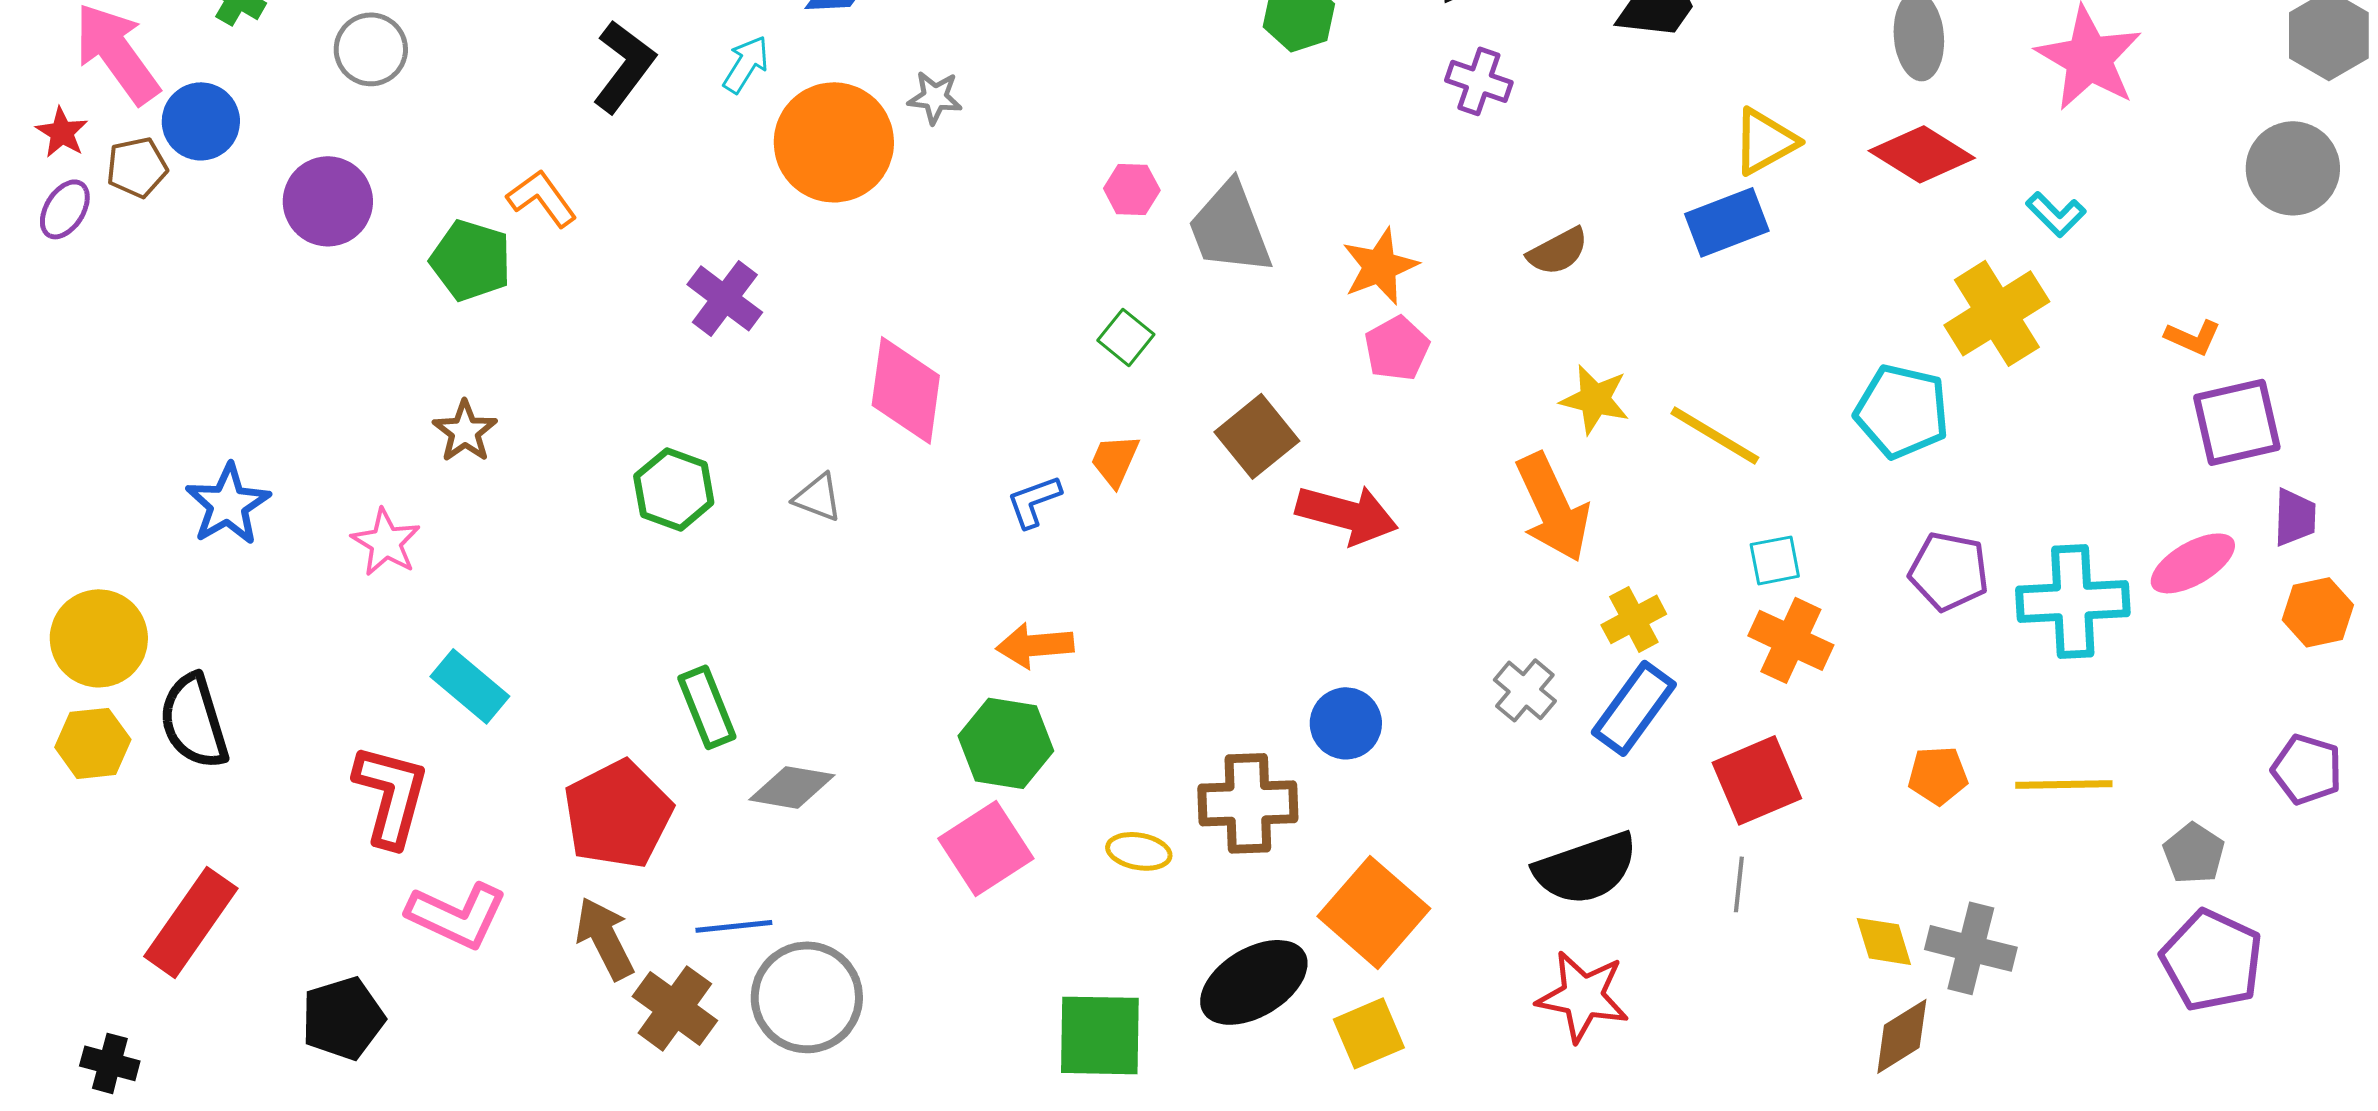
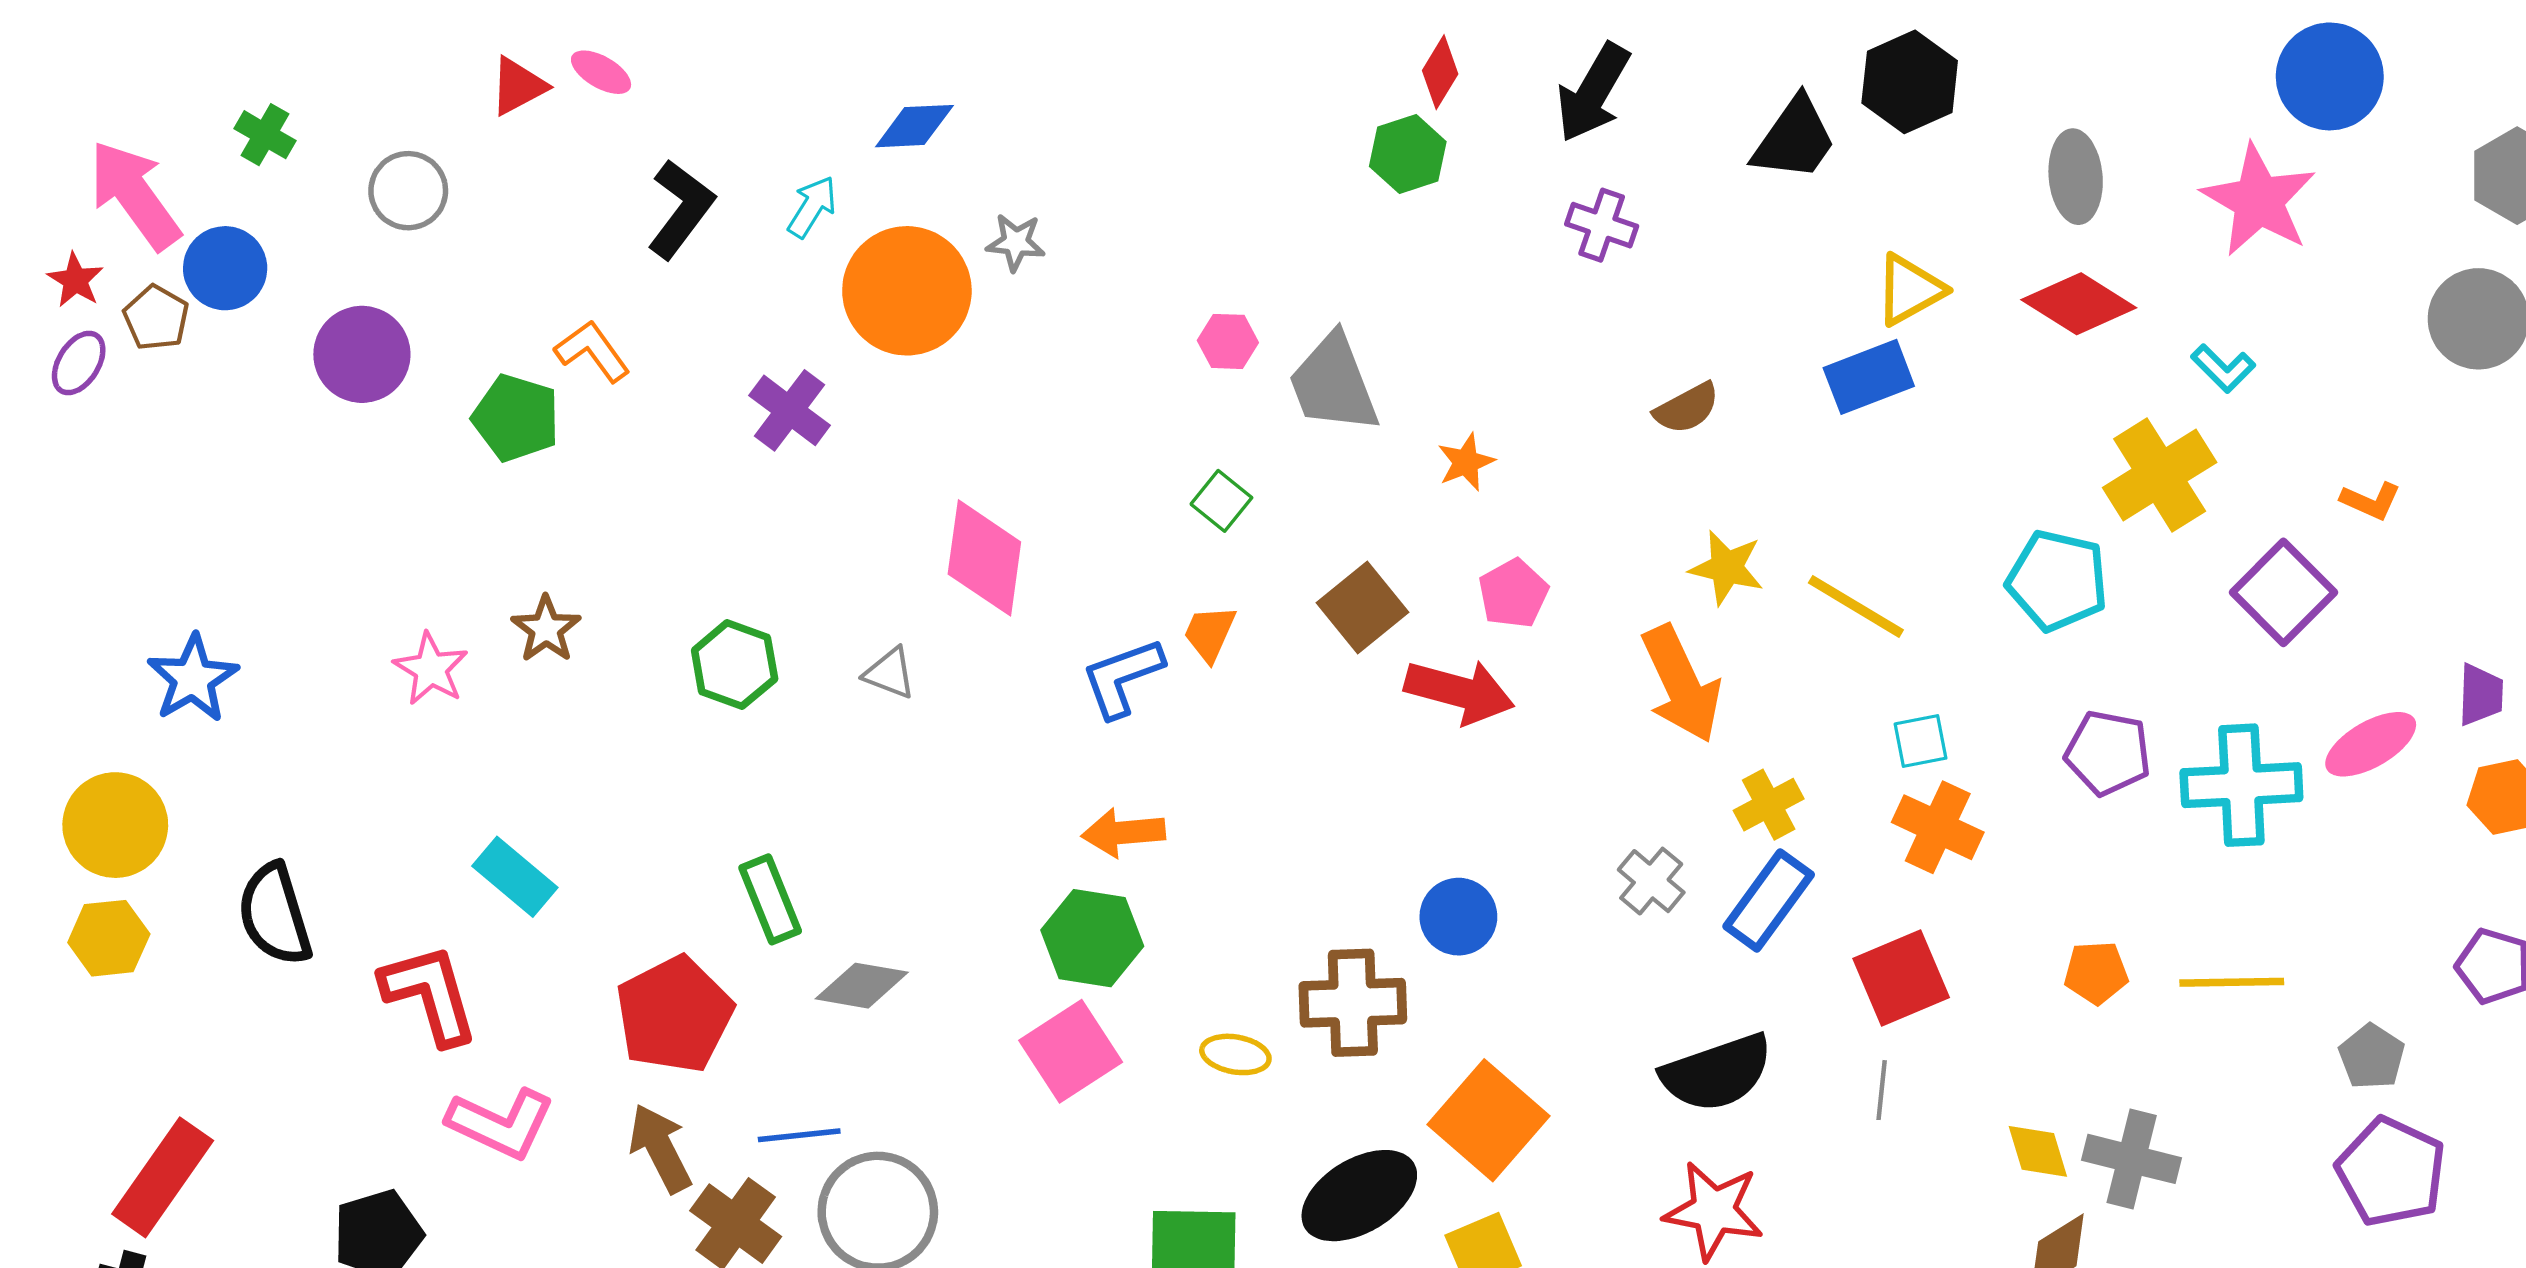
brown pentagon: (137, 167) -> (156, 318), turned -30
orange star: (1380, 266) -> (1466, 462), moved, size x0.7
purple cross: (725, 298) -> (790, 410), moved
pink pentagon: (1397, 348) -> (1513, 593), moved
purple square: (2237, 422) -> (2283, 592), moved, turned -32
brown star: (465, 431) -> (546, 629), moved
blue L-shape: (1034, 501) -> (1122, 677), size x1.4
blue star: (228, 504) -> (193, 679), moved
pink star: (386, 542) -> (431, 669), moved
black semicircle: (194, 721) -> (275, 914), moved
red L-shape: (391, 795) -> (430, 994), turned -31
red rectangle: (191, 922) -> (163, 1177), moved

